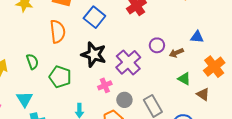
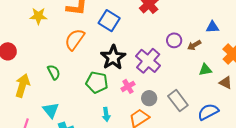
orange semicircle: (58, 31) -> (75, 39), turned -130
black star: (94, 54) -> (113, 57), turned 30
green pentagon: (60, 77) -> (97, 82), moved
green triangle: (184, 79) -> (205, 70), turned -32

